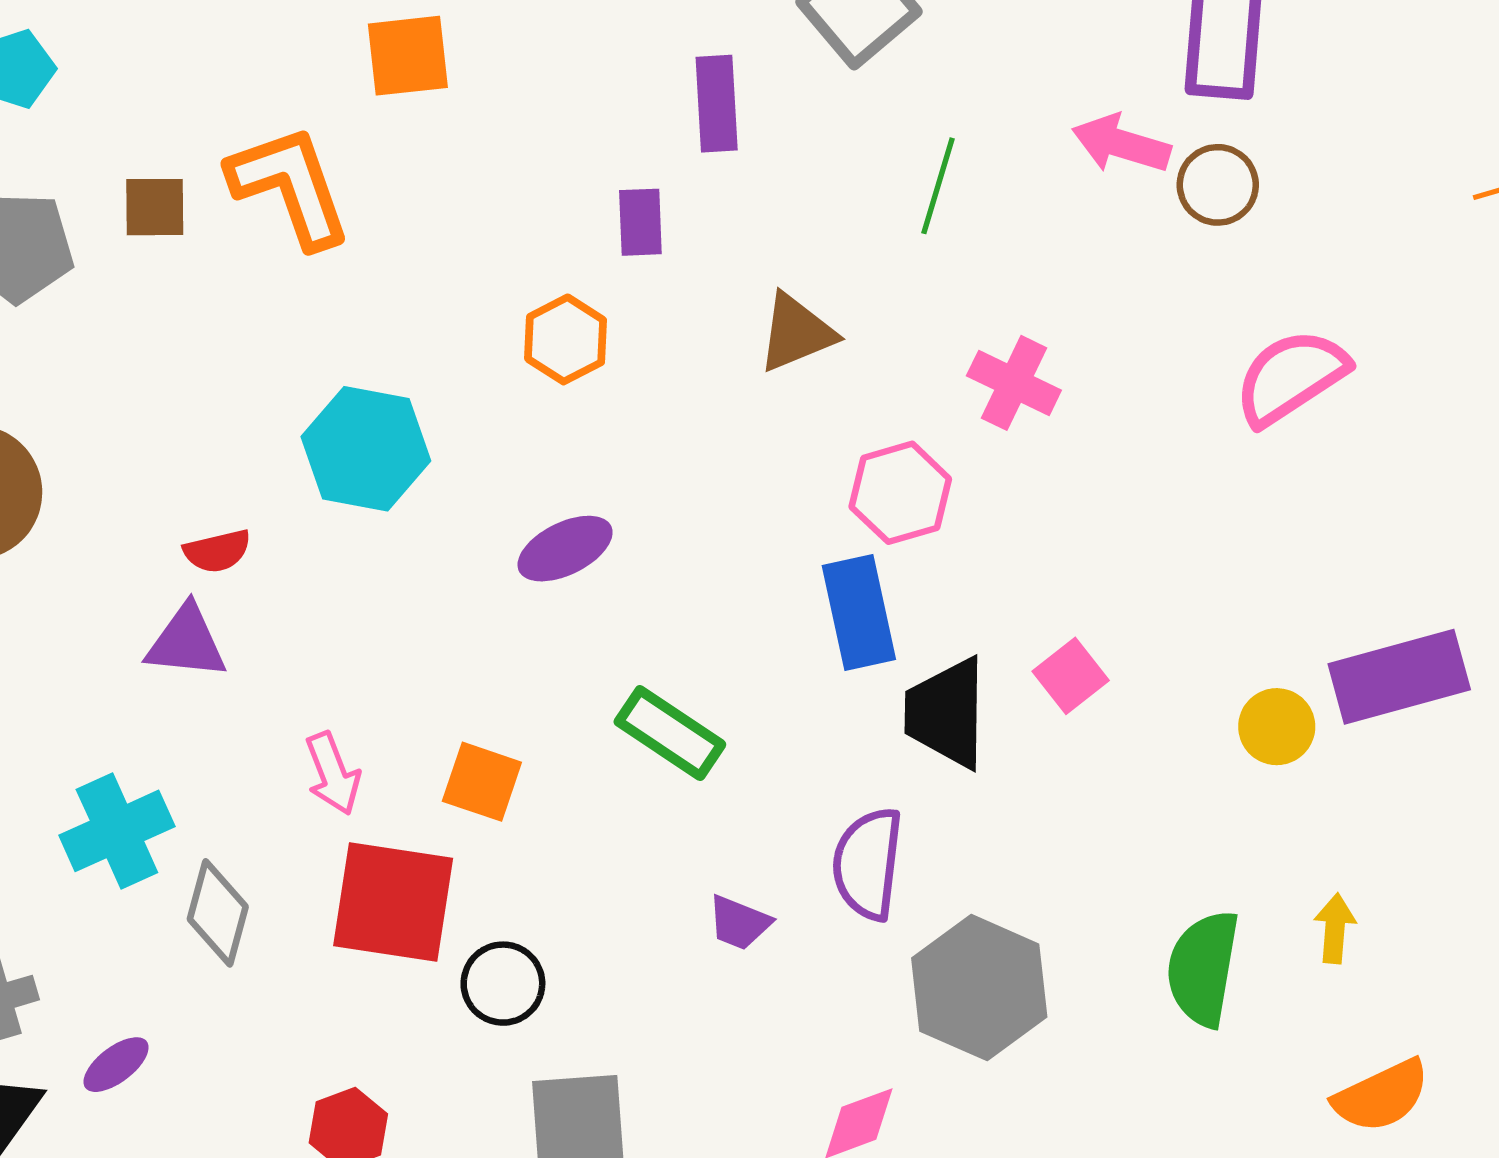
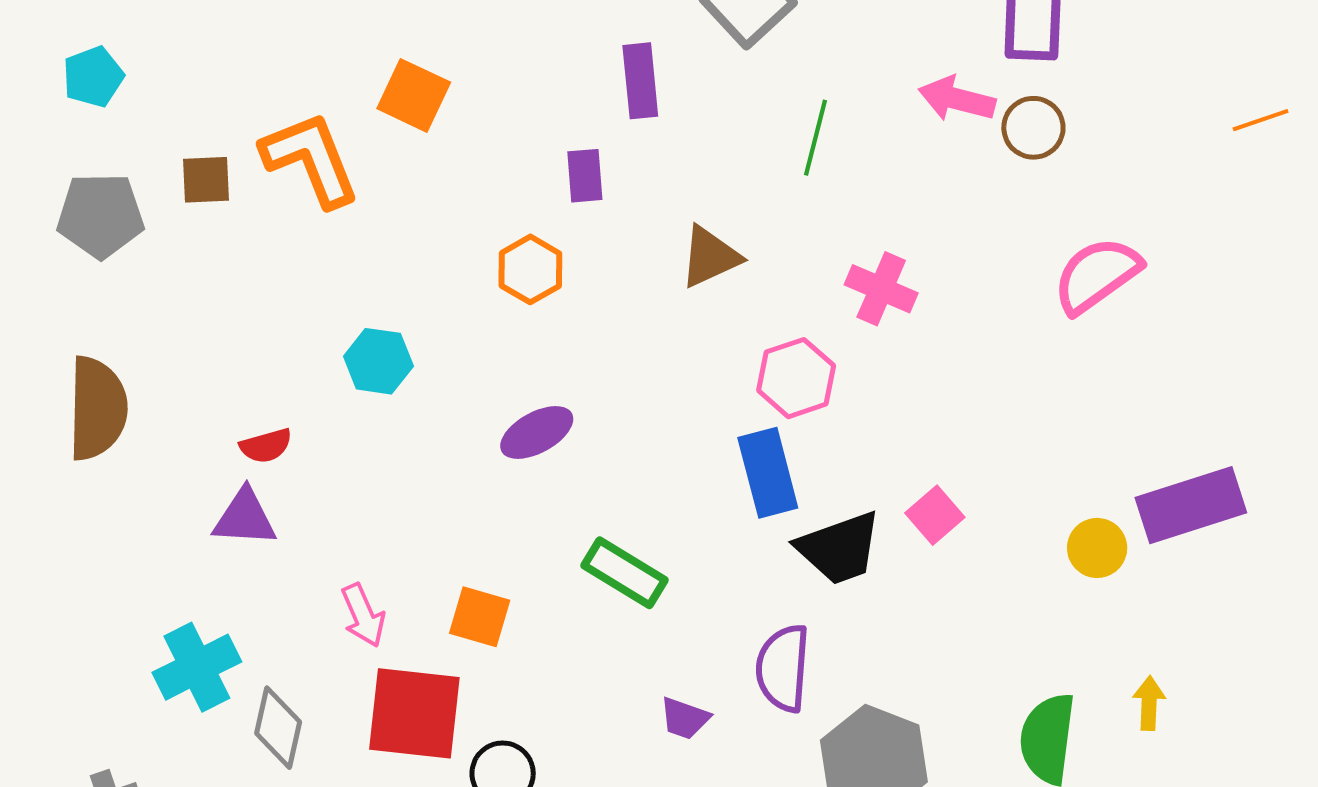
orange square: (408, 56) -> (414, 95), moved, turned 34
cyan hexagon: (366, 449) -> (378, 361), size x0.7
black trapezoid: (946, 713) -> (839, 548), turned -108

